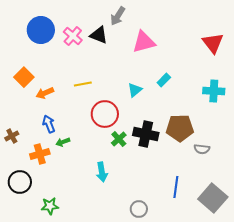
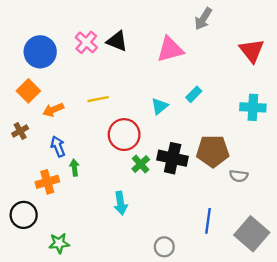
gray arrow: (118, 16) -> (203, 19), moved
blue circle: (41, 30) -> (40, 52), moved
brown cross: (12, 136) -> (20, 131), moved
green arrow: (63, 142) -> (74, 168), turned 104

